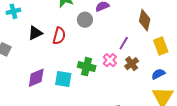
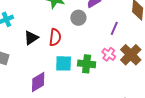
purple line: (124, 43) -> (114, 28), moved
brown cross: (132, 64) -> (131, 55), size x1.5
cyan square: (63, 79) -> (64, 63), moved

